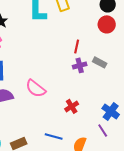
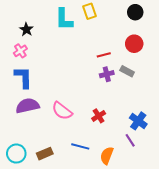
red circle: (107, 24) -> (134, 44), moved
red line: (77, 46) -> (104, 55), turned 64
pink semicircle: (36, 88) -> (62, 111), moved

